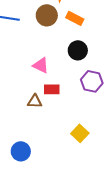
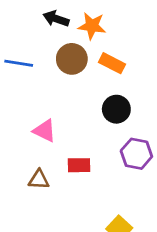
pink triangle: (41, 65) -> (45, 131), moved
brown triangle: (35, 101) -> (39, 180), moved

